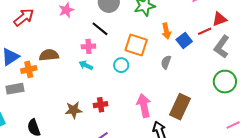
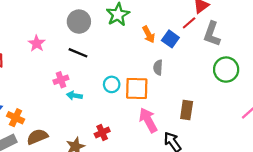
orange square: (136, 45) -> (137, 88), moved
pink cross: (88, 46) -> (61, 80), moved
brown semicircle: (49, 55) -> (37, 137), moved
orange cross: (29, 69) -> (16, 118), turned -35
brown rectangle: (180, 107) -> (187, 110), size x0.7

